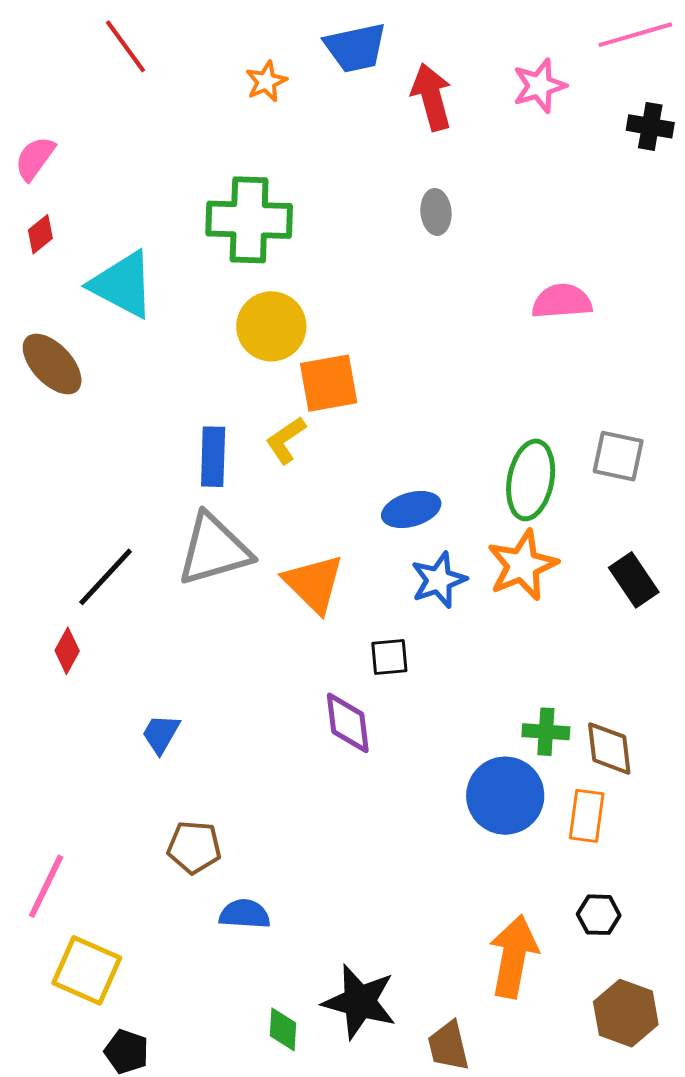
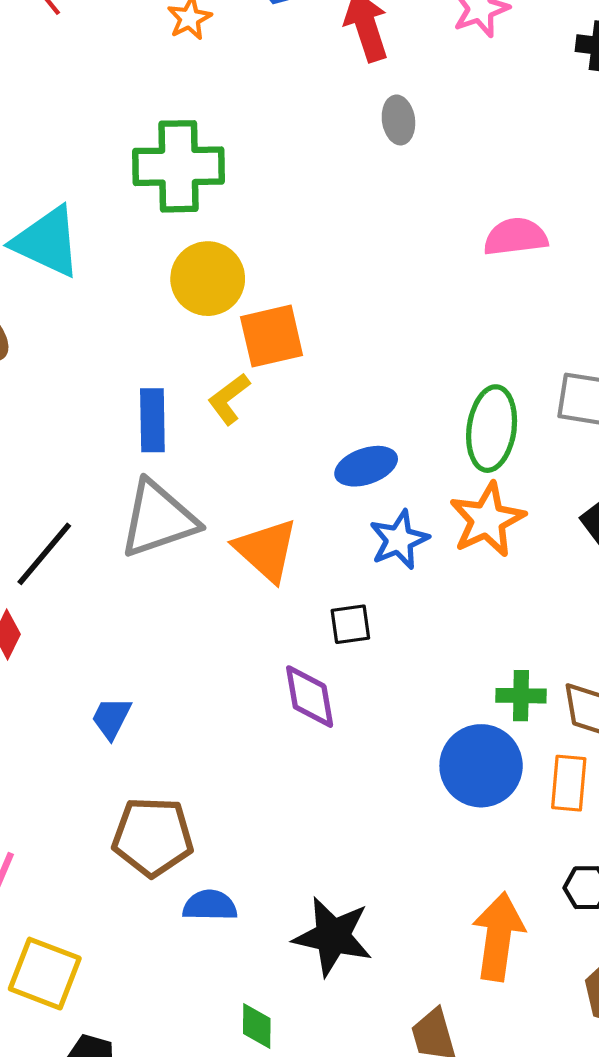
gray ellipse: (436, 212) -> (398, 120), moved
brown pentagon: (194, 847) -> (153, 837), size x1.4
black star: (360, 1002) -> (333, 936), moved

